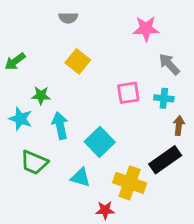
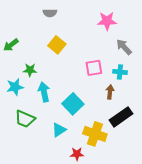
cyan star: (20, 119) -> (15, 87), turned -30
brown arrow: (179, 126) -> (110, 92), moved
cyan triangle: (81, 177) -> (59, 130), turned -49

